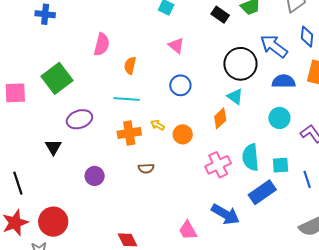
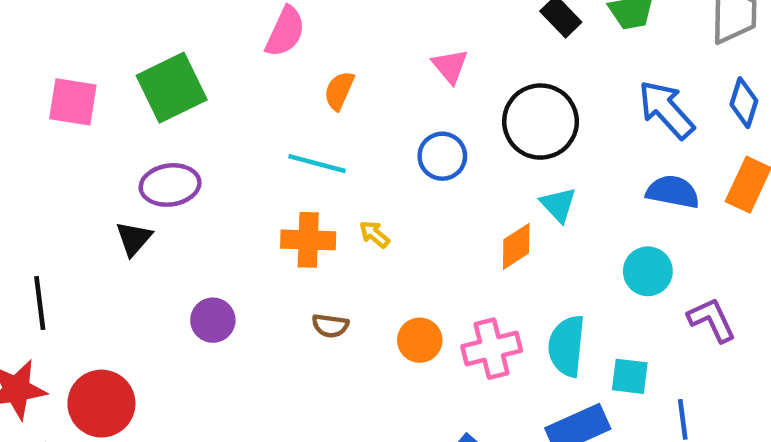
black circle: (240, 64) -> (541, 122), moved
purple ellipse: (79, 119) -> (170, 185), moved
orange circle: (183, 134) -> (420, 340), moved

